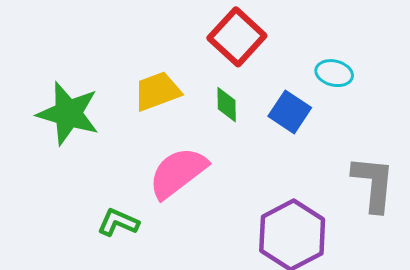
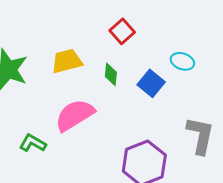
red square: (237, 37) -> (122, 31), size x0.7

